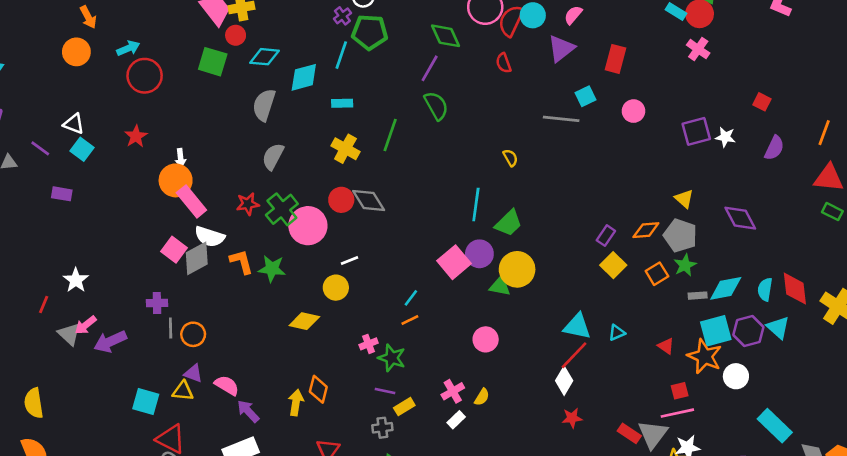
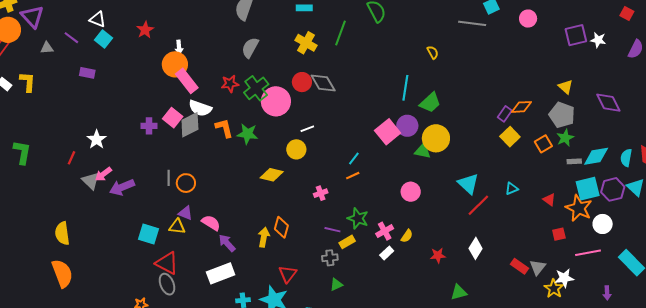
orange diamond: (646, 230) -> (521, 107), moved
purple cross: (157, 303) -> (149, 126), moved
cyan triangle: (577, 326) -> (468, 184), moved, turned 30
green star: (392, 358) -> (358, 218), moved
white diamond: (564, 381) -> (476, 248), moved
pink line: (677, 413) -> (588, 253), moved
red star: (572, 418) -> (438, 255), moved
gray triangle: (653, 434) -> (538, 267), size x0.7

